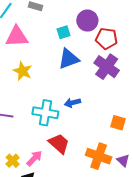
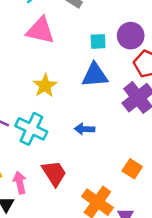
yellow star: (23, 71) -> (45, 86), moved
cyan cross: (45, 113) -> (31, 129), moved
pink arrow: (34, 158) -> (20, 183), turned -72

